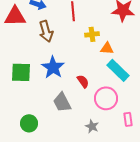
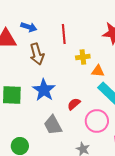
red semicircle: (83, 81) -> (74, 104), turned -96

